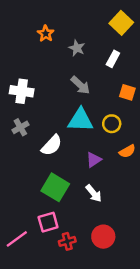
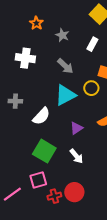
white cross: (22, 91) -> (25, 58), moved
cyan triangle: (80, 120) -> (65, 95), turned -30
yellow circle: (112, 124) -> (91, 88), moved
gray cross: (20, 127) -> (15, 101), turned 32
red circle: (103, 237) -> (74, 192), moved

